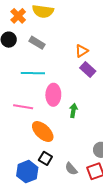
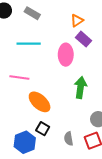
pink ellipse: (53, 95) -> (66, 55), moved
green arrow: (73, 110) -> (80, 87), moved, size x1.5
gray semicircle: (71, 169) -> (69, 139), turned 32

